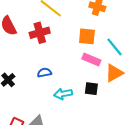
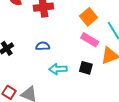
orange square: (87, 36) -> (88, 17), turned 36

